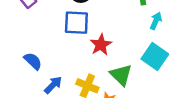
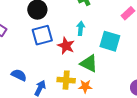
cyan arrow: (156, 21) -> (81, 28), moved

